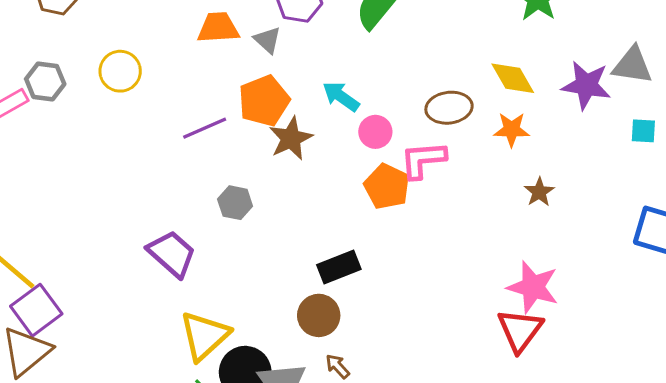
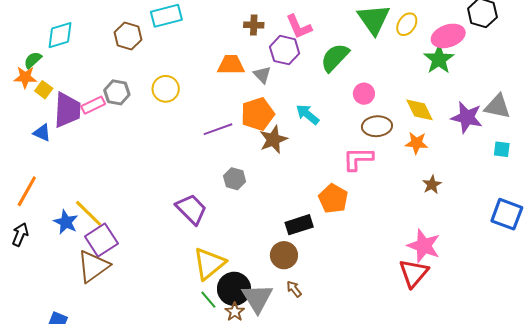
pink circle: (375, 132) -> (364, 94), moved
orange pentagon: (387, 186) -> (333, 199), moved

